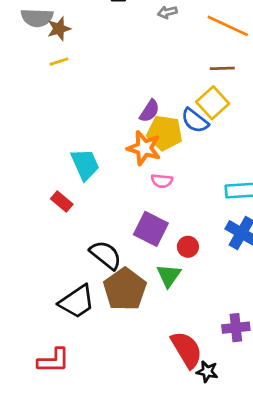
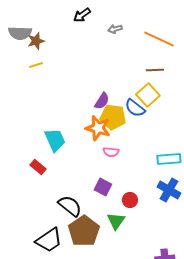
purple square: (151, 229) -> (103, 187), size x0.7

